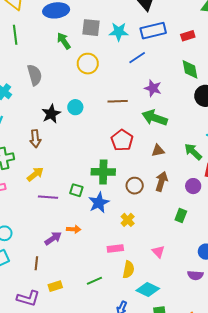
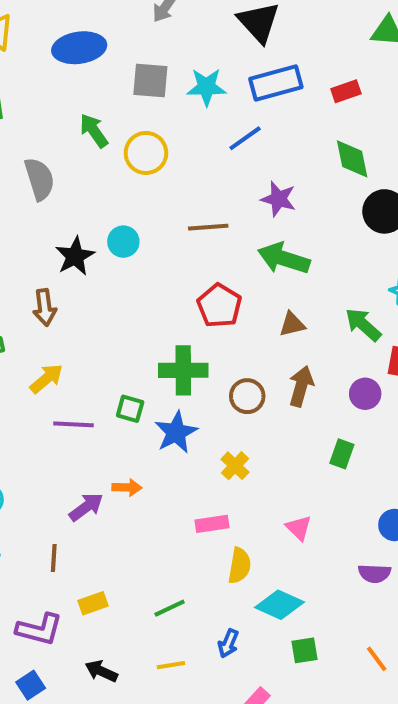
green arrow: (64, 41) -> (94, 131), moved
green line: (94, 281) -> (170, 608), moved

